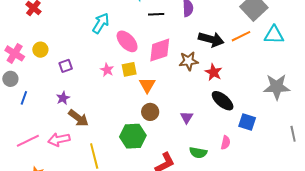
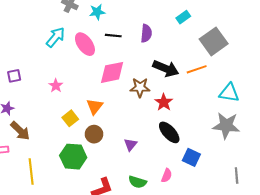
cyan triangle: (274, 35) -> (229, 93), moved
pink ellipse: (127, 41) -> (85, 44), moved
yellow square: (129, 69) -> (70, 118), moved, turned -35

